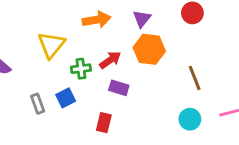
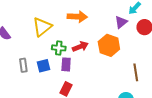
purple triangle: (142, 19) -> (121, 22), moved
purple rectangle: (119, 88) -> (66, 64), moved, turned 64

